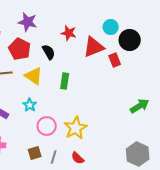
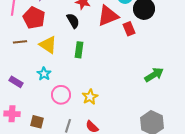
black semicircle: (49, 52) -> (73, 21), moved
yellow star: (76, 128) -> (90, 97), size x0.7
brown square: (35, 153) -> (37, 122), moved, turned 32

